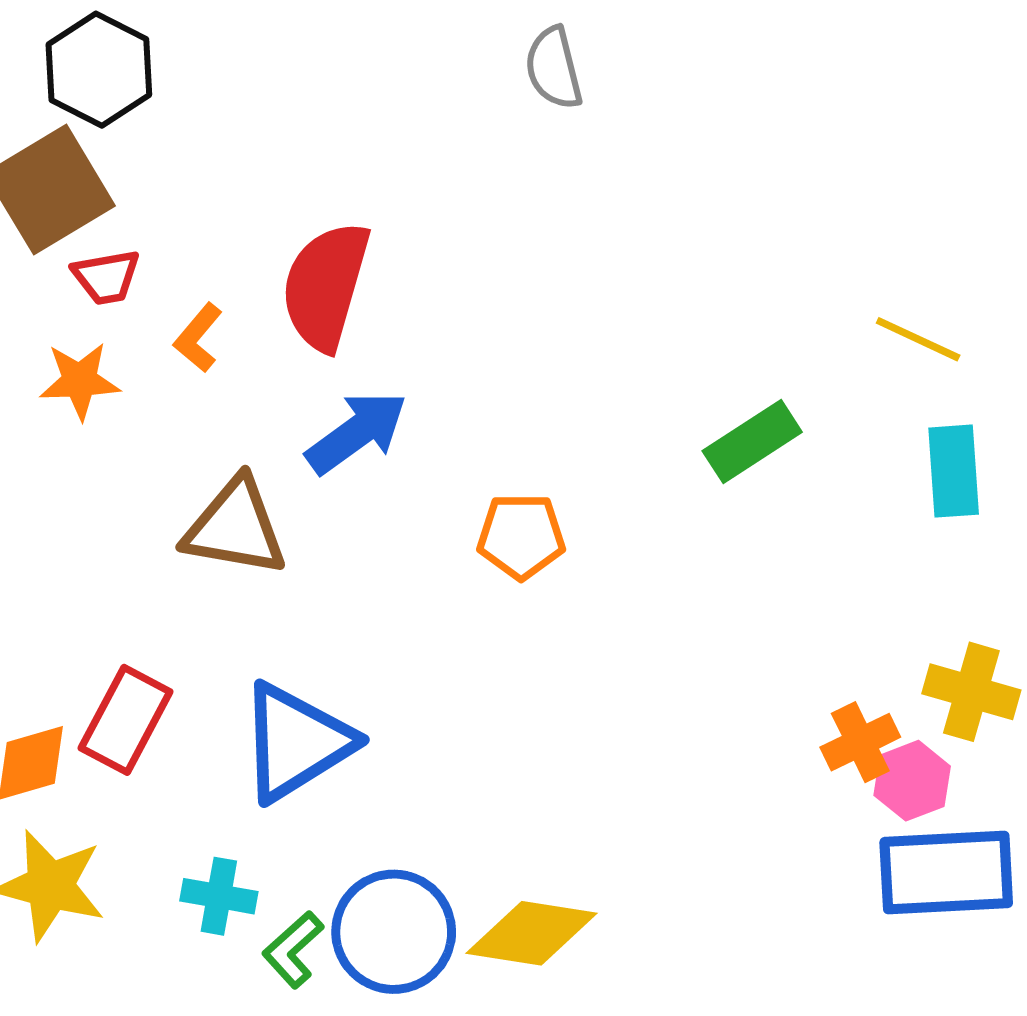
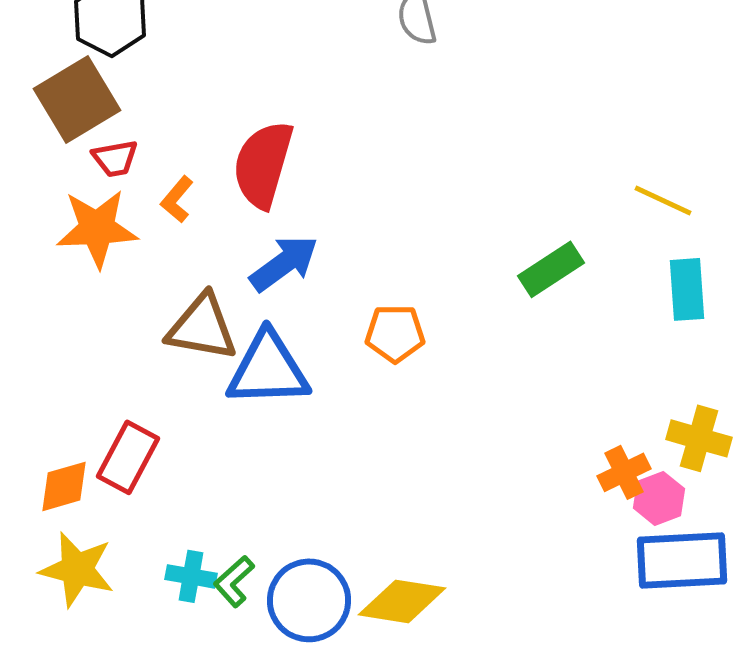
orange star: (80, 381) -> (97, 228), size x1.5
blue triangle: (296, 742) -> (268, 369), moved, turned 30
green L-shape: (293, 950) -> (234, 581), moved

